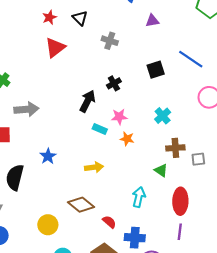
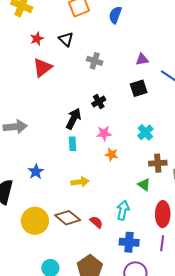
purple triangle: (152, 21) -> (142, 59), moved
cyan rectangle: (100, 129) -> (72, 144), moved, turned 64
red semicircle: (109, 222) -> (96, 222), moved
yellow circle: (48, 225) -> (35, 221), moved, size x1.4
blue cross: (135, 238) -> (129, 242), moved

